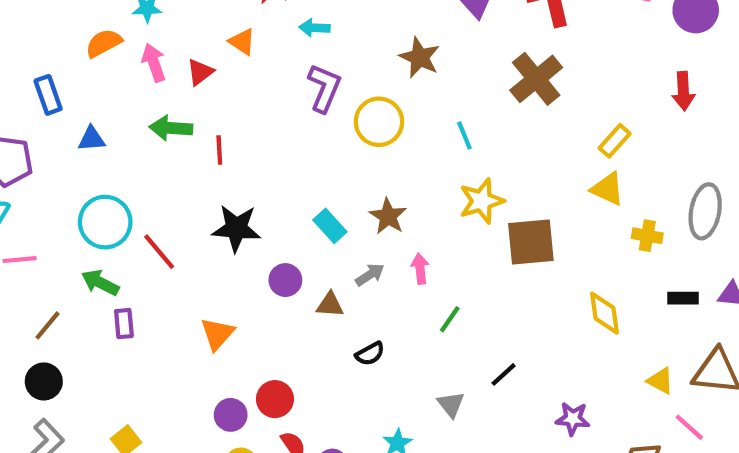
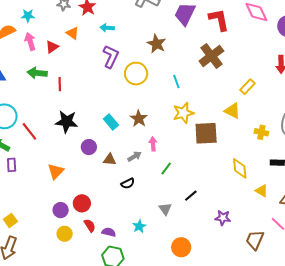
yellow triangle: (608, 189) -> (232, 111), moved
gray arrow: (370, 275) -> (134, 156), moved
yellow triangle: (660, 381) -> (262, 191), moved

